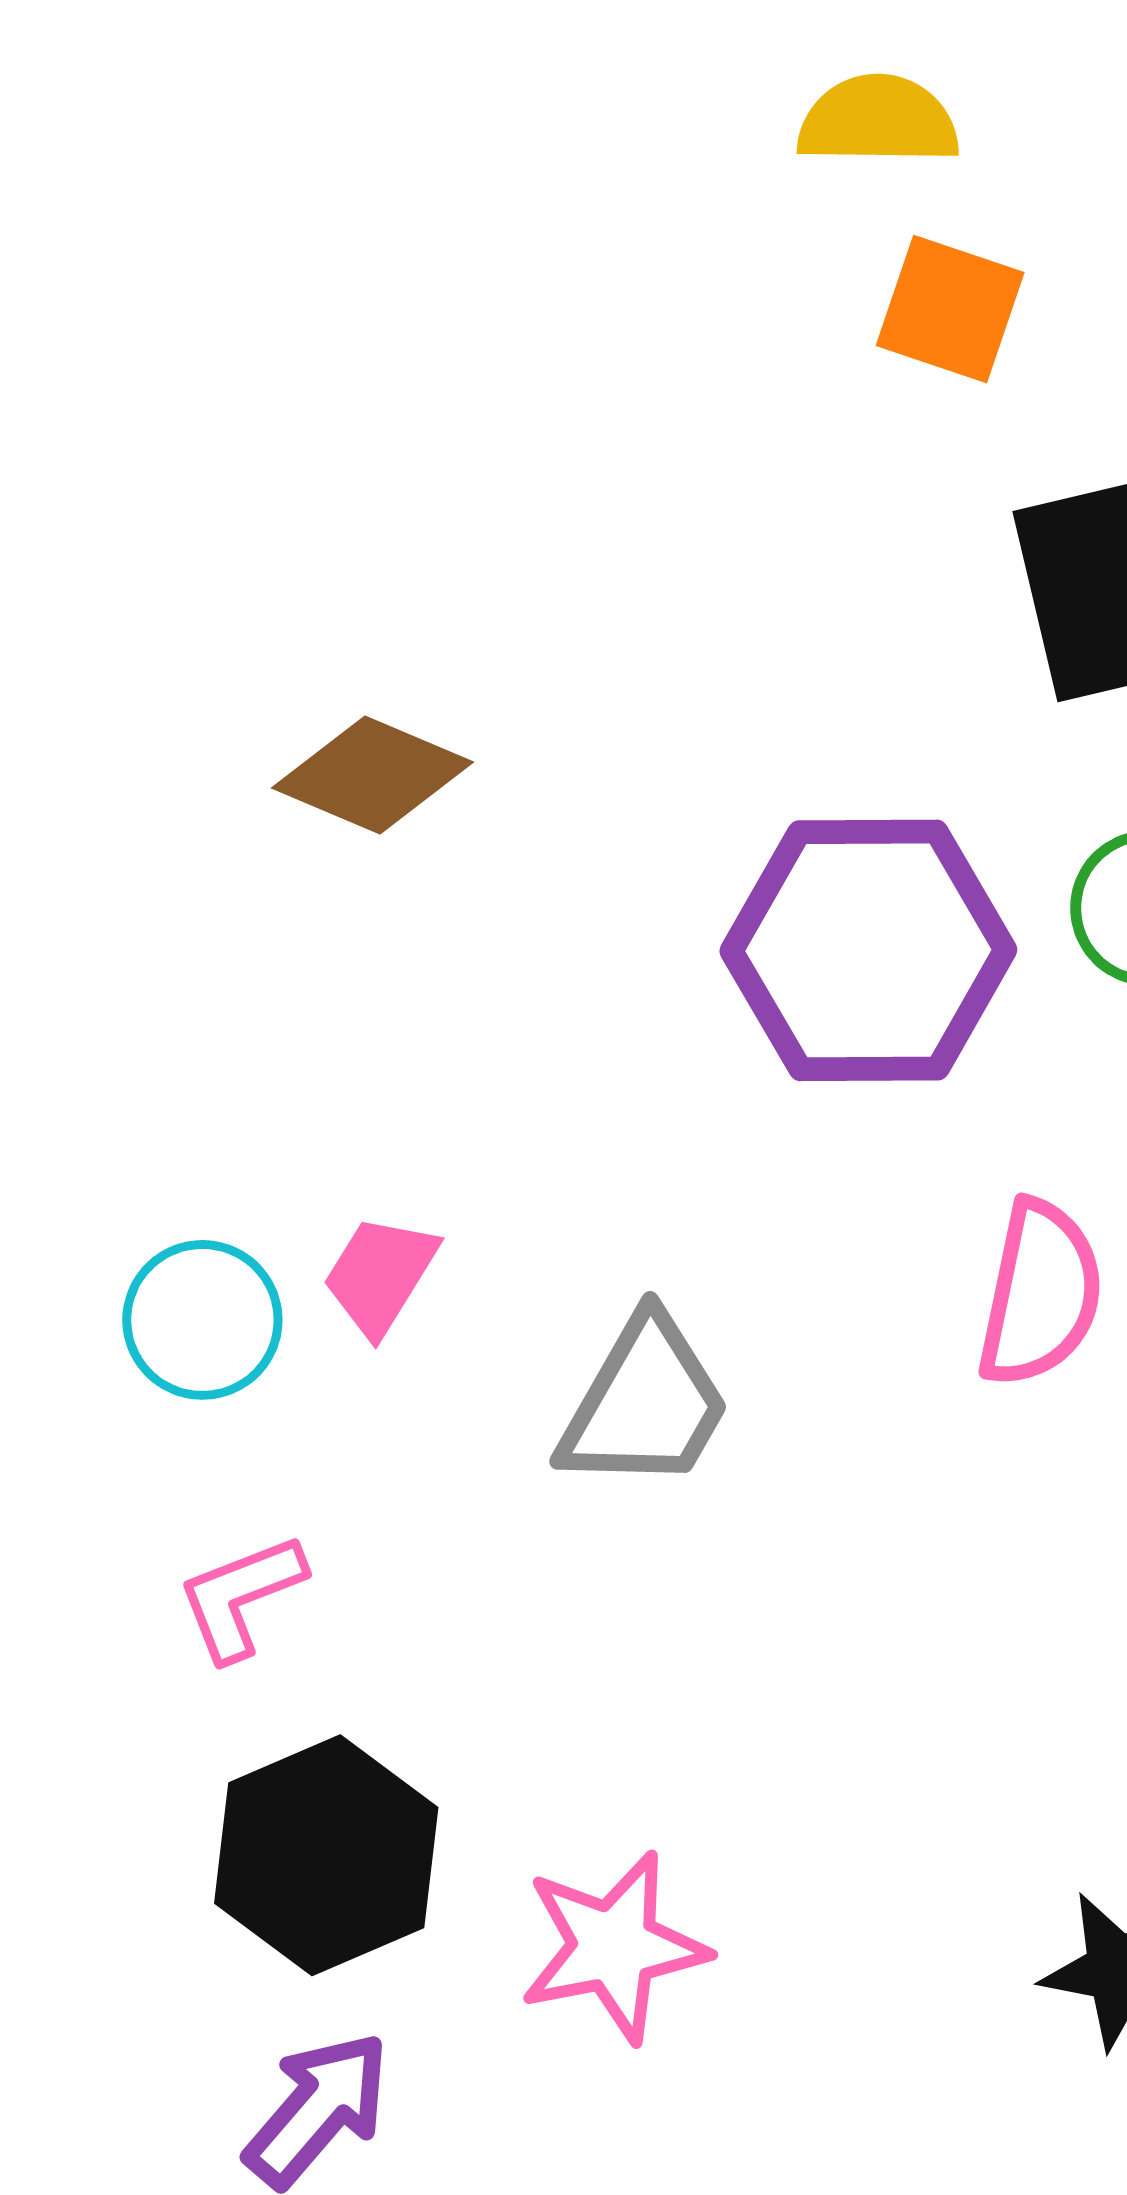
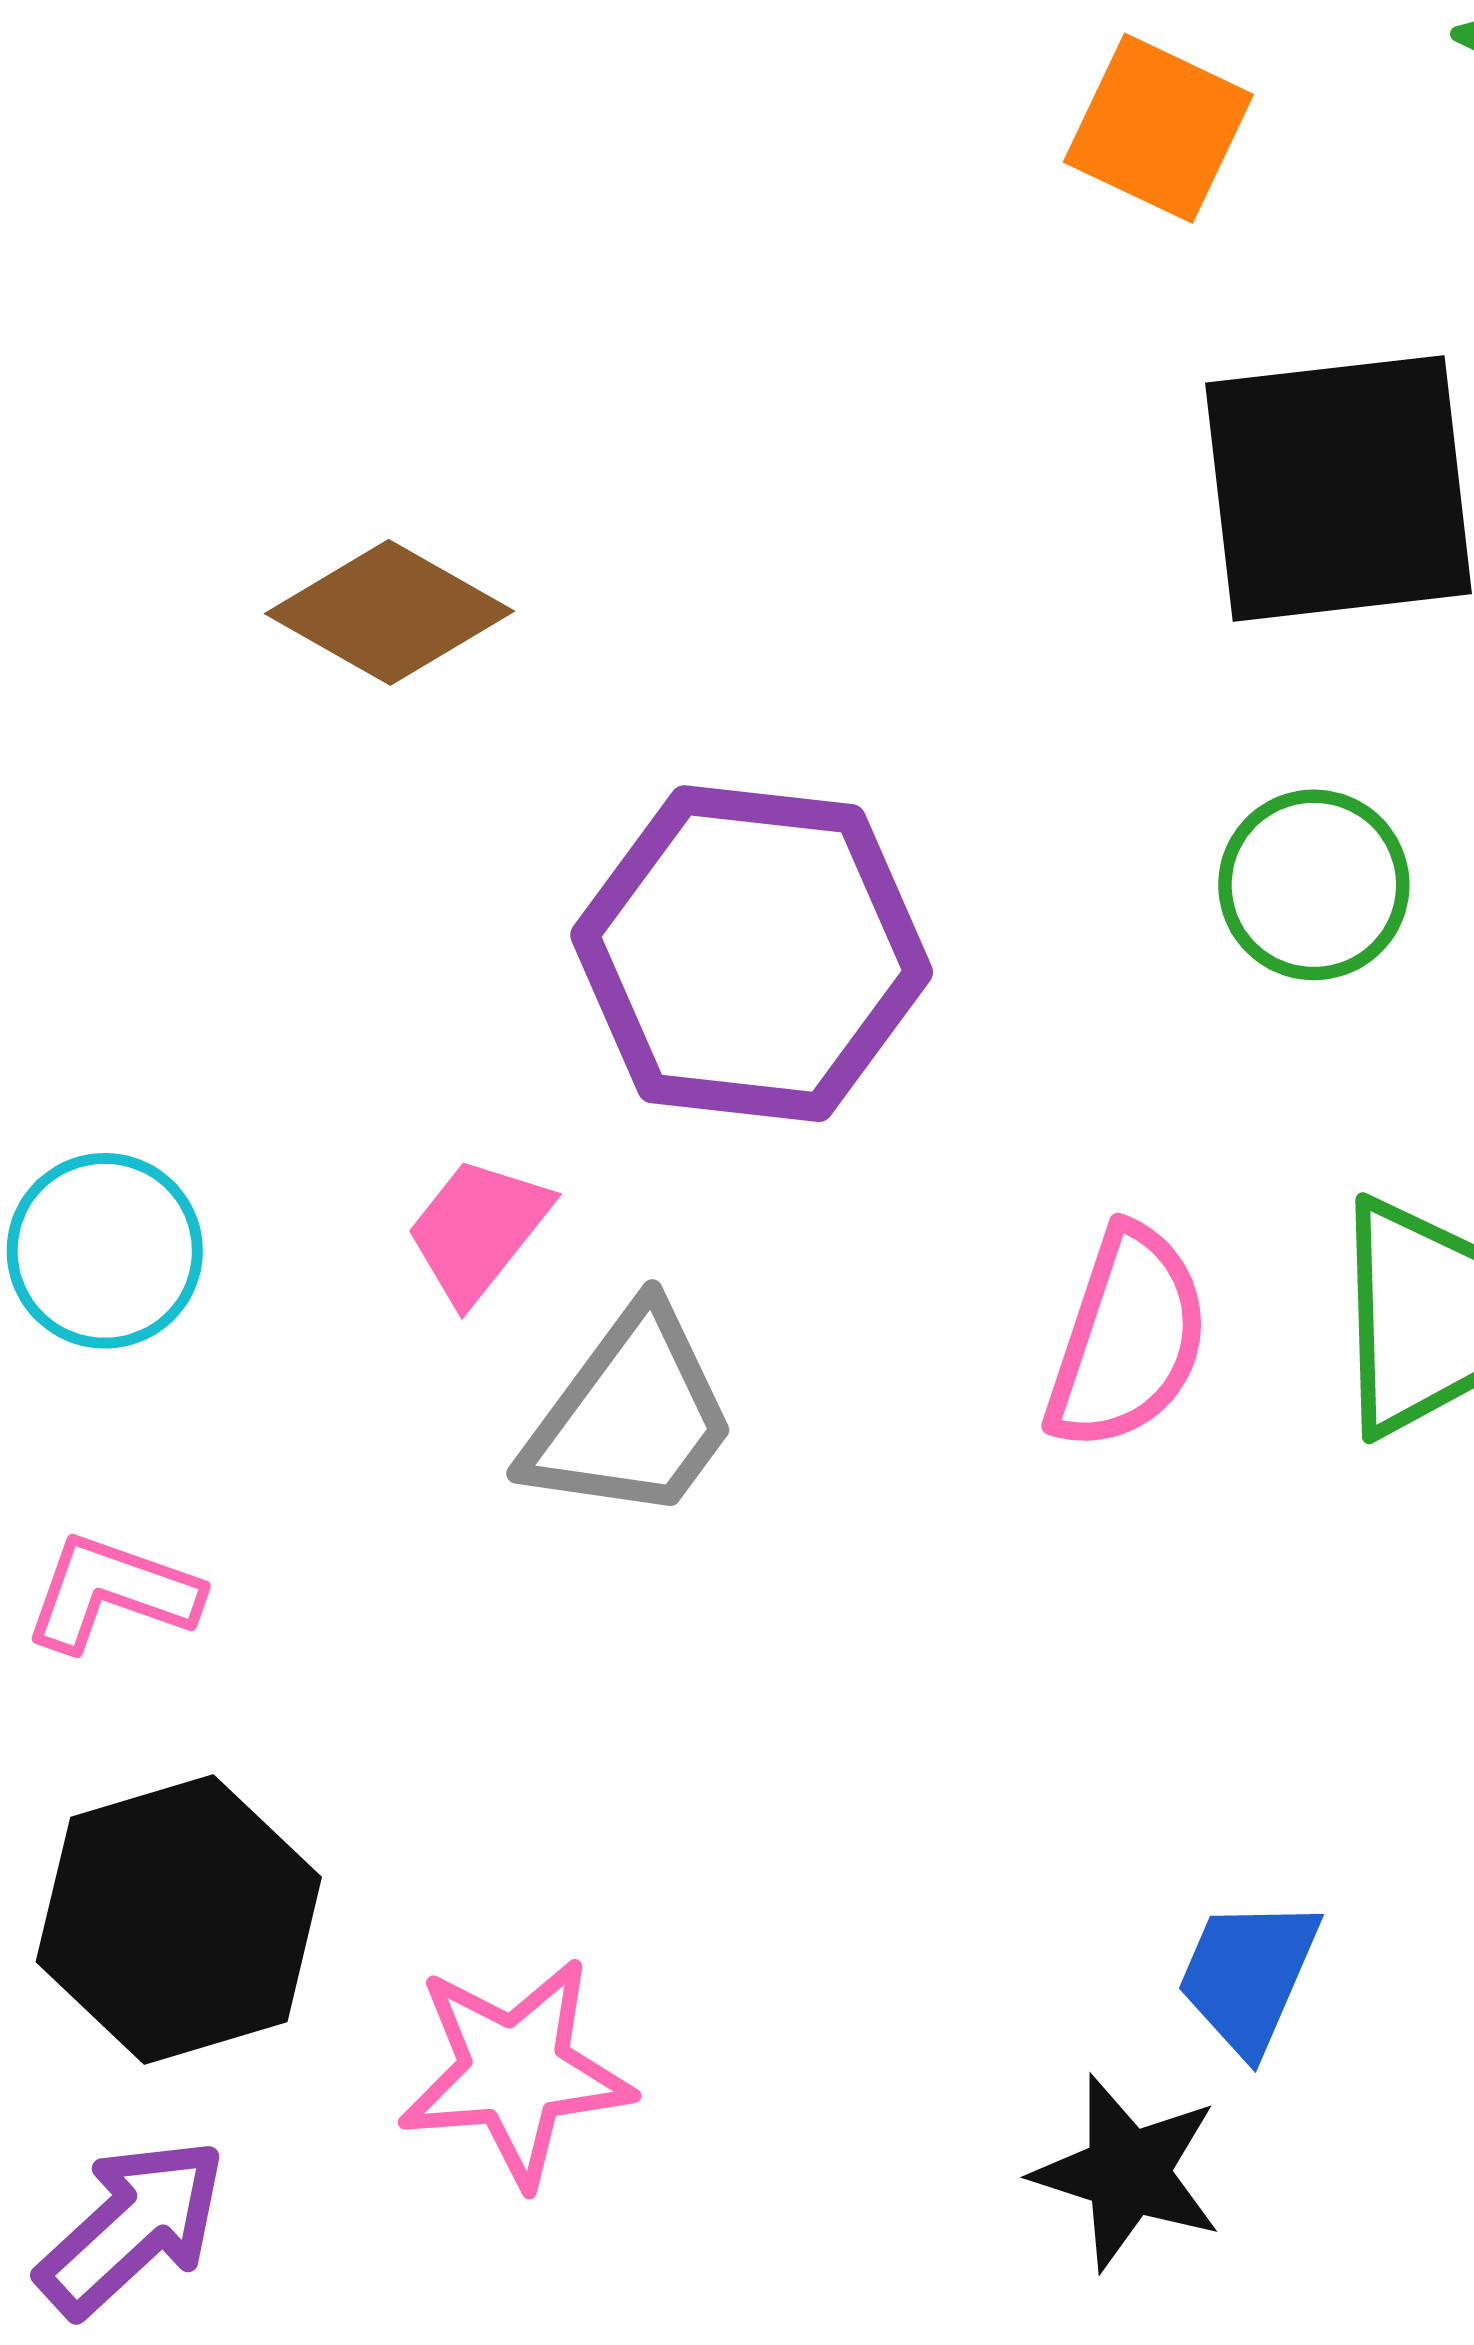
purple hexagon: (868, 950) -> (752, 954), moved
pink trapezoid: (380, 1275) -> (478, 1230), moved
pink L-shape: (241, 1597) -> (112, 1593), turned 34

